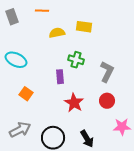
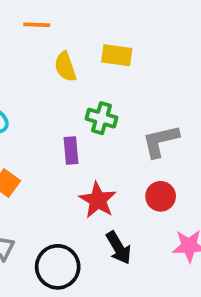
yellow semicircle: (57, 33) -> (65, 67), turned -98
gray L-shape: (107, 72) -> (161, 141), turned -130
black arrow: (87, 139) -> (119, 248), moved

